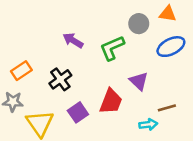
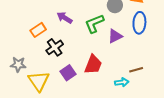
blue ellipse: (171, 47) -> (139, 23), turned -60
orange rectangle: (21, 71) -> (38, 30), moved
purple triangle: (139, 81) -> (115, 36), moved, turned 49

